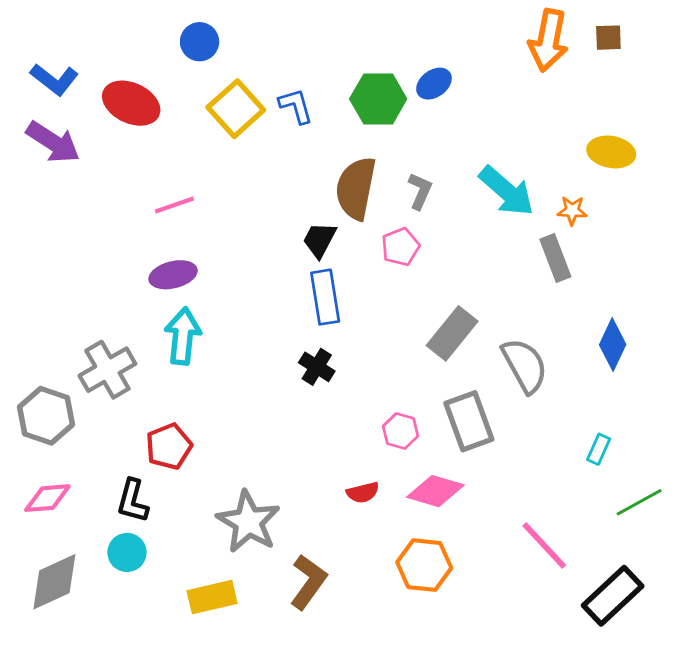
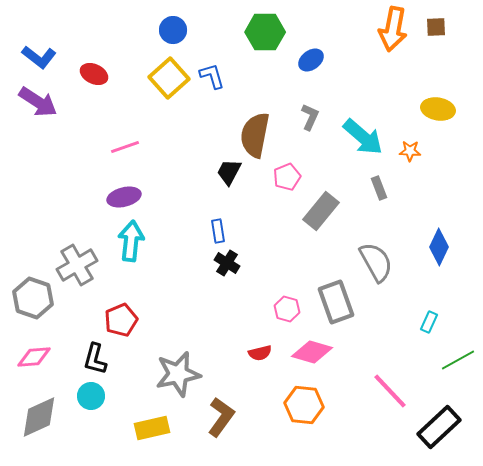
blue circle: (200, 42) -> (173, 30), moved
green hexagon: (378, 99) -> (265, 32), moved
red ellipse: (131, 103) -> (94, 74), size x0.7
gray L-shape: (420, 191) -> (310, 117), moved
gray rectangle: (555, 258) -> (379, 188), moved, size x0.7
blue rectangle: (325, 297) -> (218, 231), moved, size x0.6
gray rectangle: (452, 333) -> (321, 211), moved
gray star: (248, 522) -> (178, 374), turned 30

